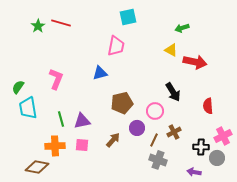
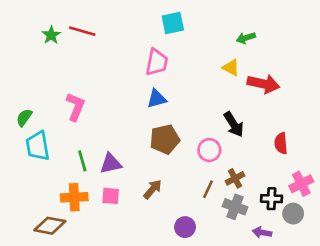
blue triangle: (100, 73) -> (157, 99), moved
purple circle: (137, 128) -> (185, 227), moved
gray cross: (158, 160) -> (235, 207), moved

